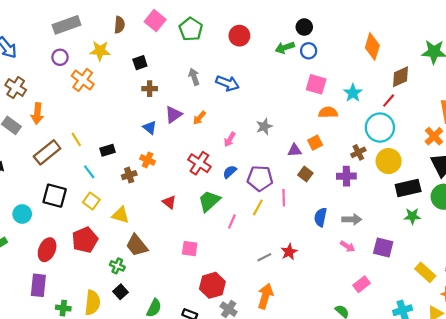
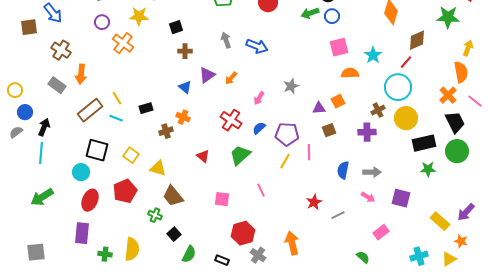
pink square: (316, 84) -> (339, 47), turned -30
cyan line: (89, 172) -> (116, 118), moved, turned -32
brown square: (305, 174) -> (329, 130), turned 32
cyan circle: (22, 214) -> (81, 172), moved
pink line: (232, 222) -> (261, 190), moved, turned -48
gray line: (264, 257) -> (338, 215), moved
black square: (121, 292) -> (174, 234), moved
orange arrow: (265, 296) -> (292, 243), turned -30

